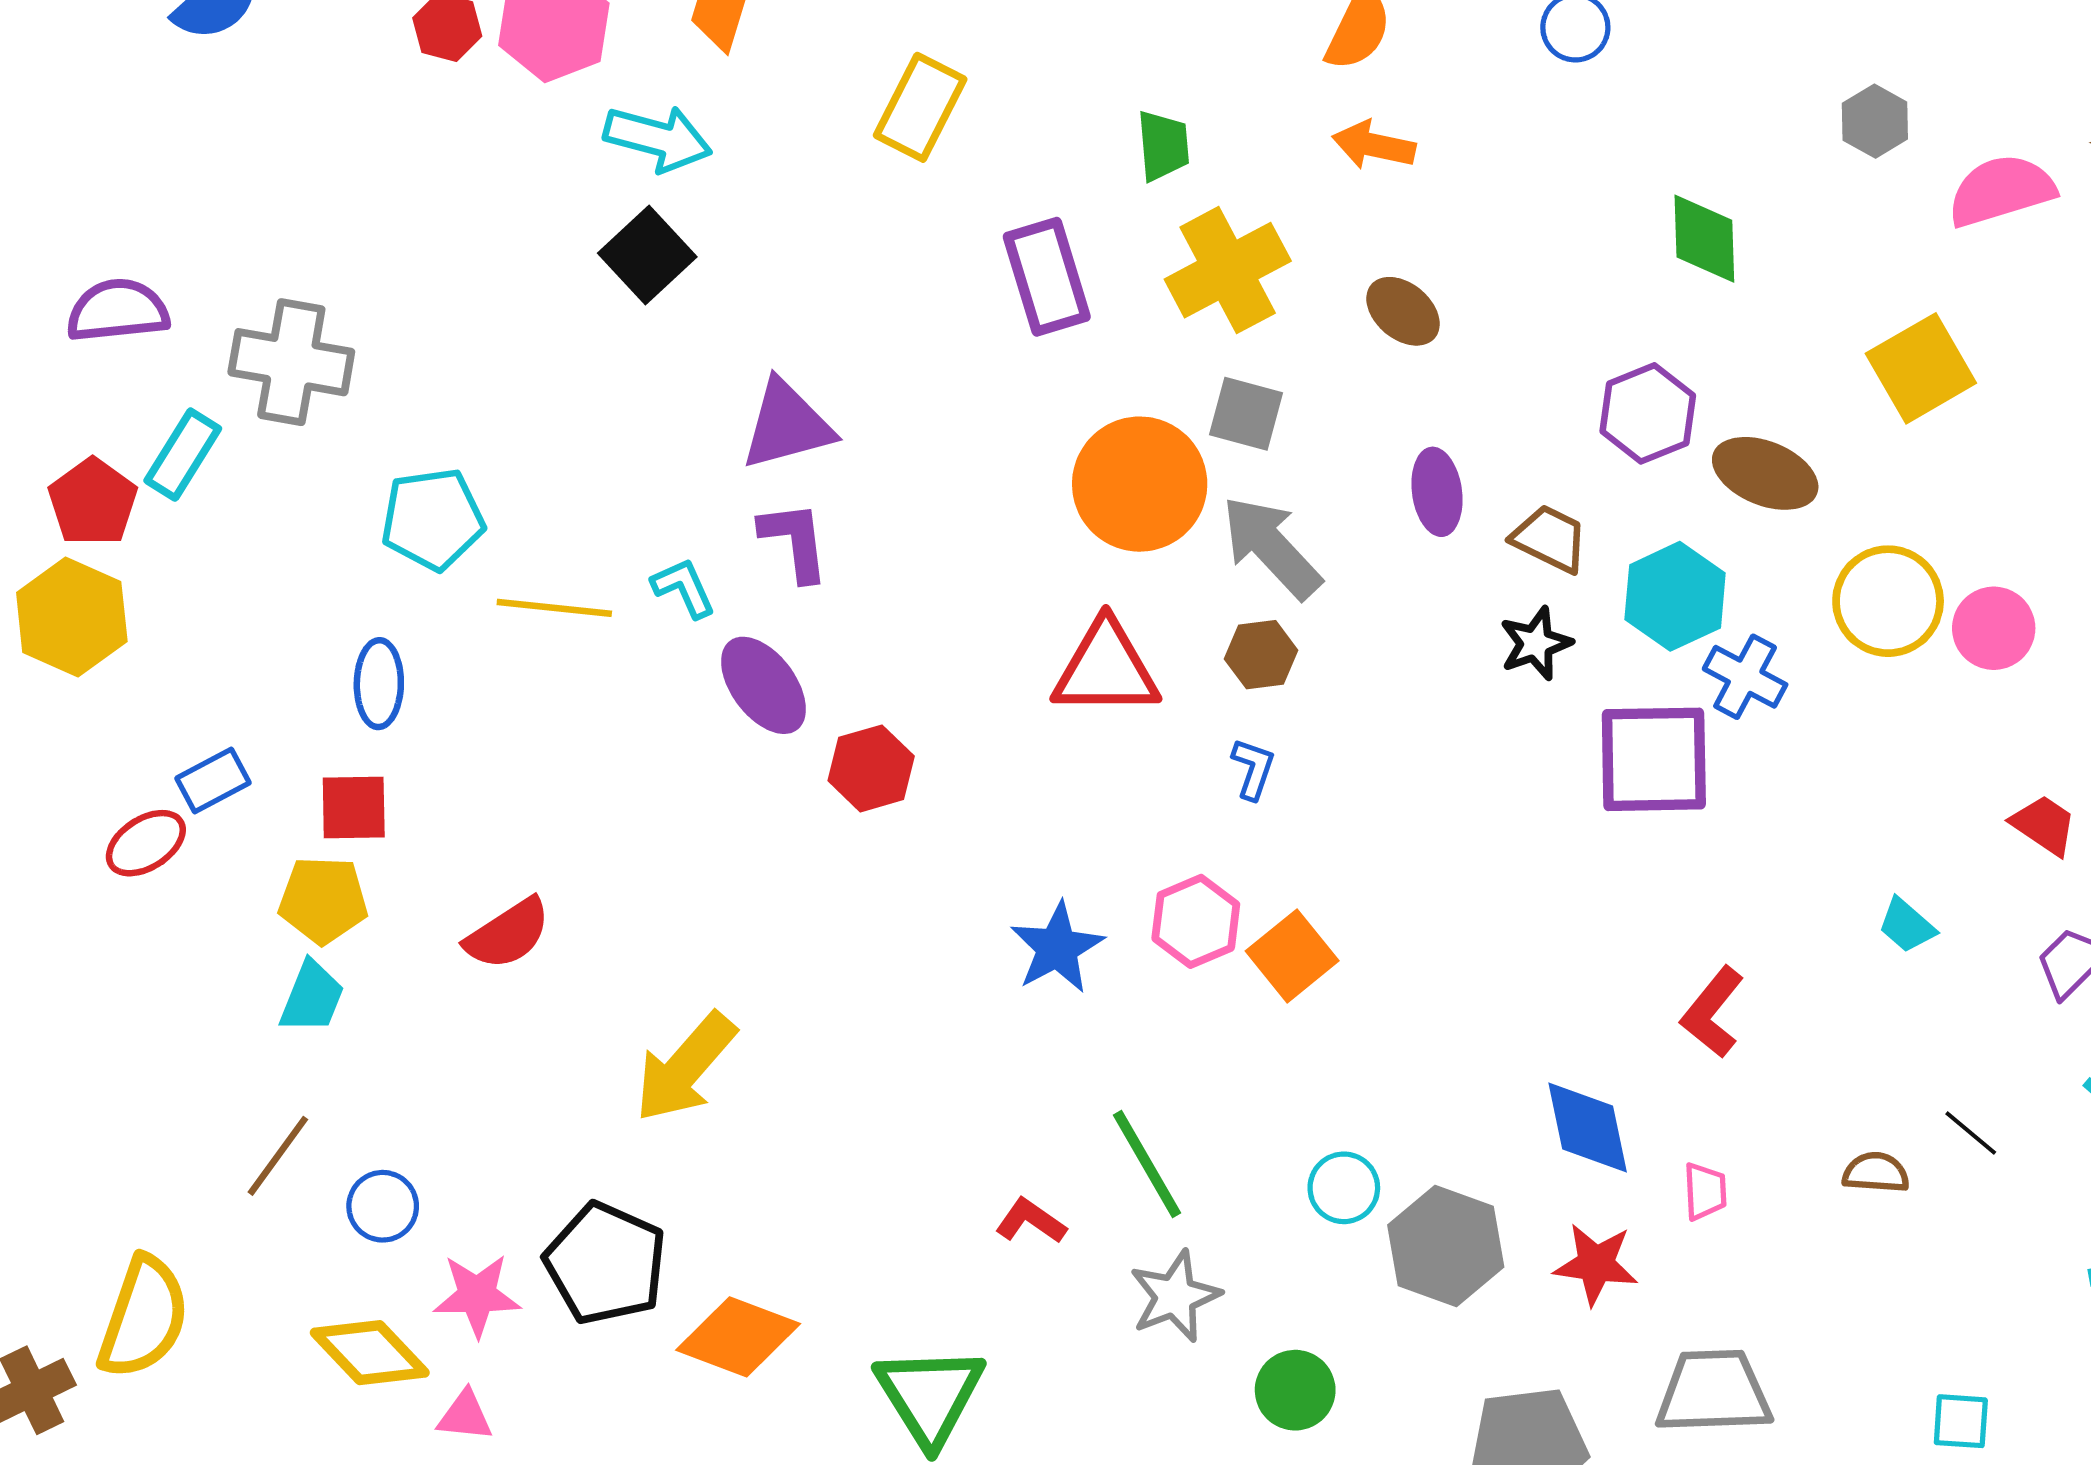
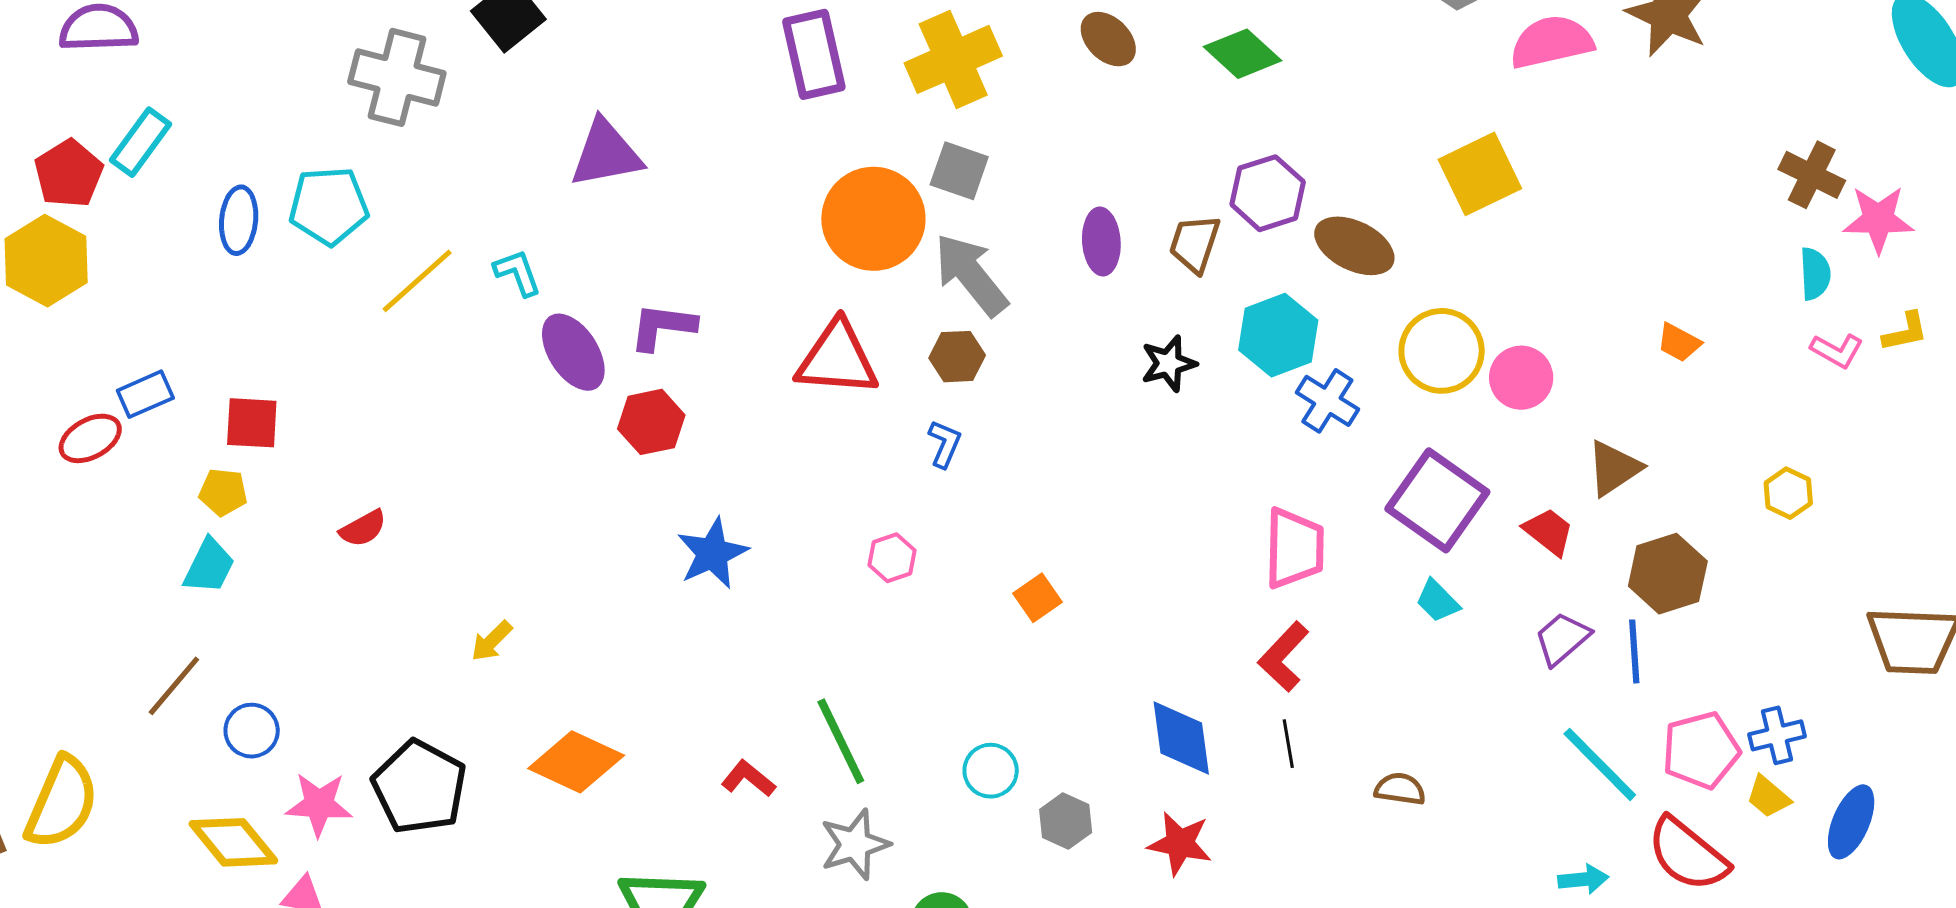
green diamond: (1704, 239) -> (1242, 54), moved, turned -50
brown ellipse: (1403, 311) -> (1108, 39), moved
gray cross: (291, 362) -> (397, 77), moved
brown trapezoid: (1550, 539) -> (1195, 244), moved, turned -102
purple L-shape: (795, 541) -> (663, 327), moved, turned -80
yellow line: (554, 608) -> (417, 281), turned -52
blue ellipse: (379, 684) -> (239, 220), moved
purple square: (1654, 759) -> (1437, 500), moved, turned 32
yellow pentagon: (323, 900) -> (223, 492), size x0.7
pink hexagon: (1196, 921) -> (892, 558), size x0.7
red semicircle: (508, 934) -> (363, 528), size x0.7
blue star: (1057, 948) -> (712, 553), moved
orange square: (1292, 956) -> (1038, 598), moved, size x0.7
yellow arrow: (685, 1067) -> (492, 641), size x0.5
black line: (1971, 1133) -> (1288, 744), moved, turned 36
pink trapezoid: (1705, 1191) -> (1294, 548), moved, size x1.8
gray hexagon: (1446, 1246) -> (1066, 821), size x0.6
orange diamond: (738, 1337) -> (576, 762), moved

